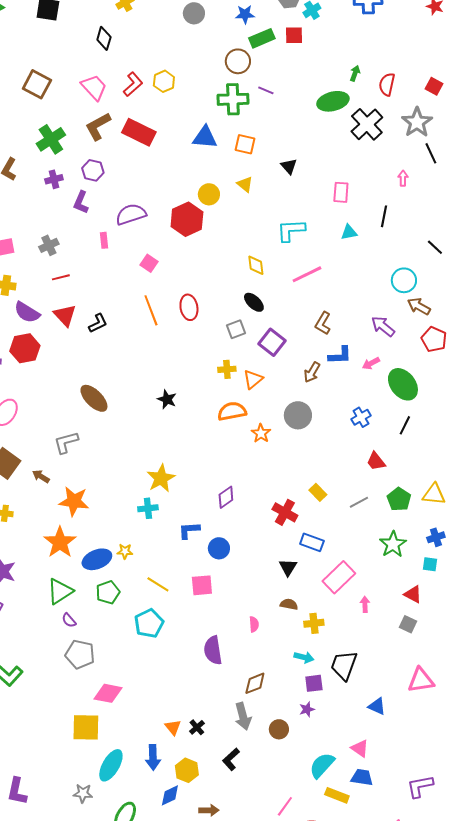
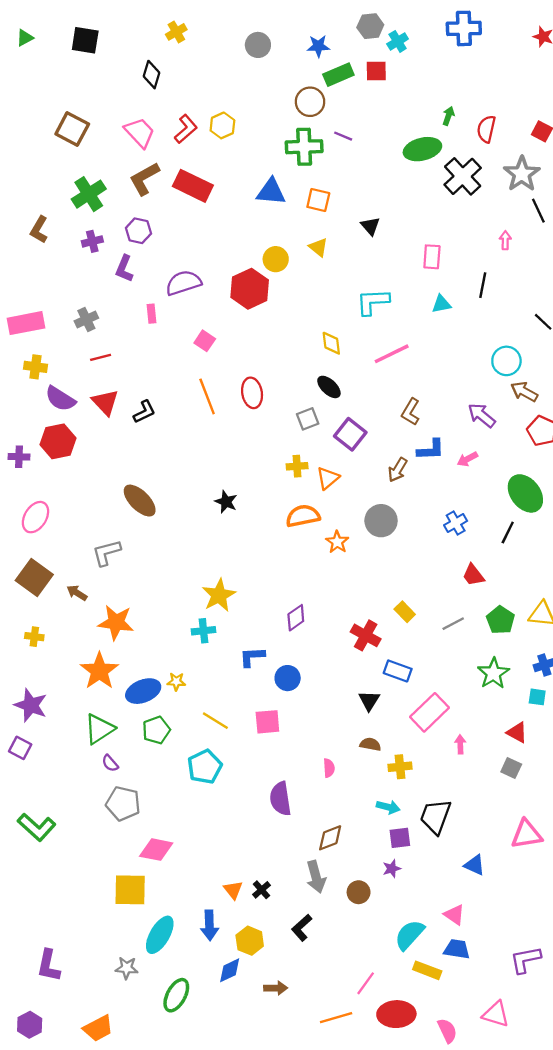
green ellipse: (403, 384) -> (525, 493), moved

